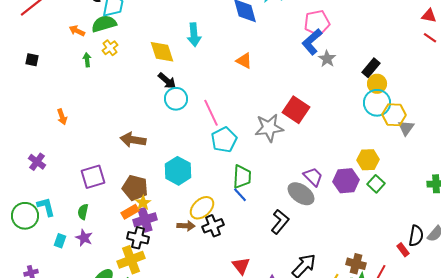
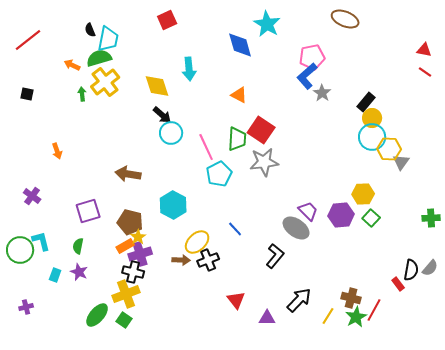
yellow cross: (110, 48) -> (105, 82), size x1.8
red square: (296, 110) -> (261, 130), moved
green trapezoid: (242, 177) -> (237, 139), moved

